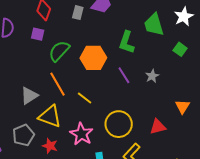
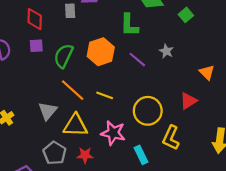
green square: (180, 49) -> (186, 15), turned 32

